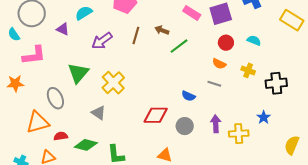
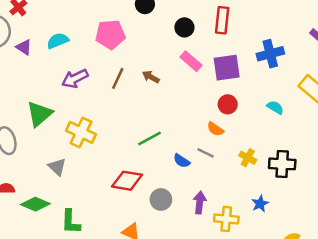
purple triangle: (63, 29) -> (24, 47), moved
cyan semicircle: (254, 40) -> (275, 107), moved
green line: (179, 46) -> (150, 139), moved
yellow cross: (248, 70) -> (248, 158), moved
yellow cross: (113, 83) -> (81, 132), turned -30
blue semicircle: (188, 96) -> (182, 161), moved

